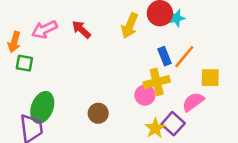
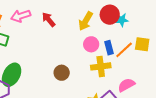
yellow square: (210, 78) -> (142, 44), moved
pink circle: (145, 95) -> (91, 44), moved
brown circle: (98, 113) -> (62, 73), moved

